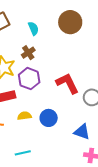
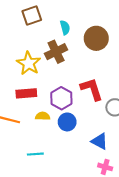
brown circle: (70, 22) -> (96, 38), moved
brown cross: (28, 53) -> (56, 52), size x1.5
purple hexagon: (29, 79) -> (61, 98), moved

